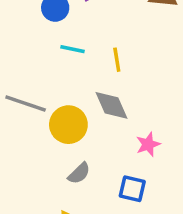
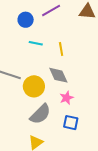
pink star: (148, 144) -> (67, 98), moved
gray semicircle: (79, 173) -> (40, 114), size x1.6

